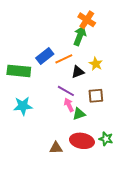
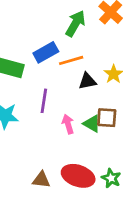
green arrow: (80, 36) -> (75, 23), moved
purple line: (66, 91) -> (44, 101), moved, turned 60
green triangle: (79, 114) -> (92, 124), moved, turned 40

